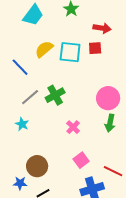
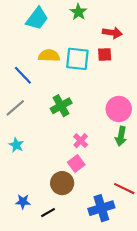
yellow semicircle: (44, 49) -> (49, 56), turned 42
gray line: (30, 97) -> (15, 108), moved
cyan star: (22, 124) -> (16, 145), moved
pink square: (81, 160) -> (76, 163), moved
brown circle: (37, 166) -> (62, 183), moved

